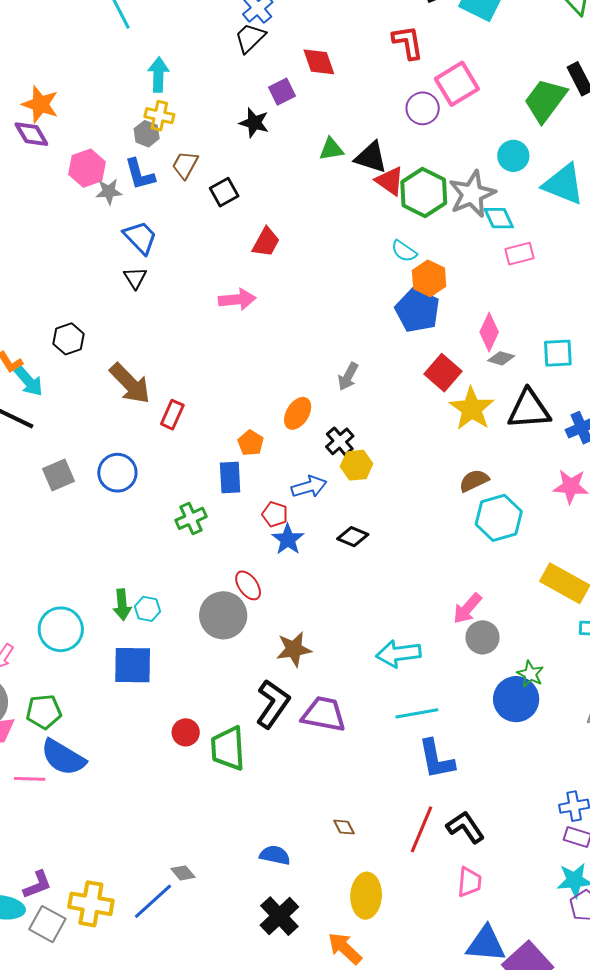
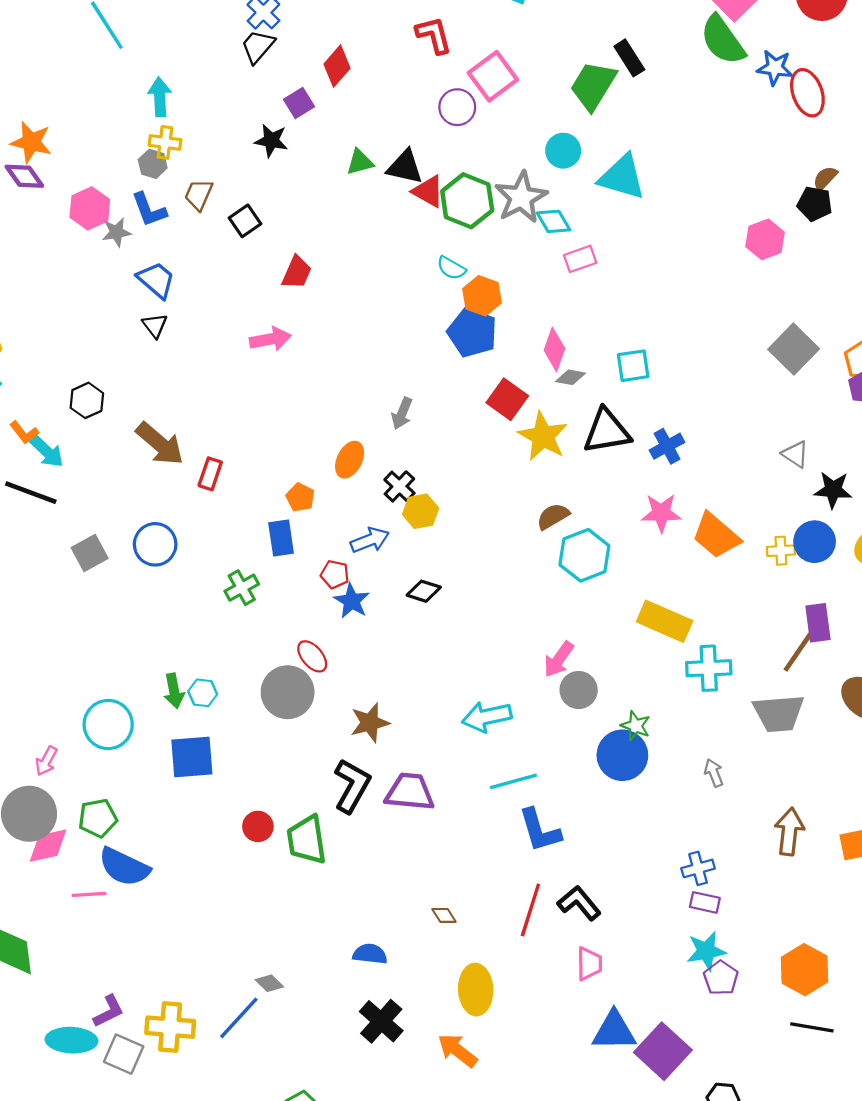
red diamond: (319, 62) -> (337, 66), turned 66

